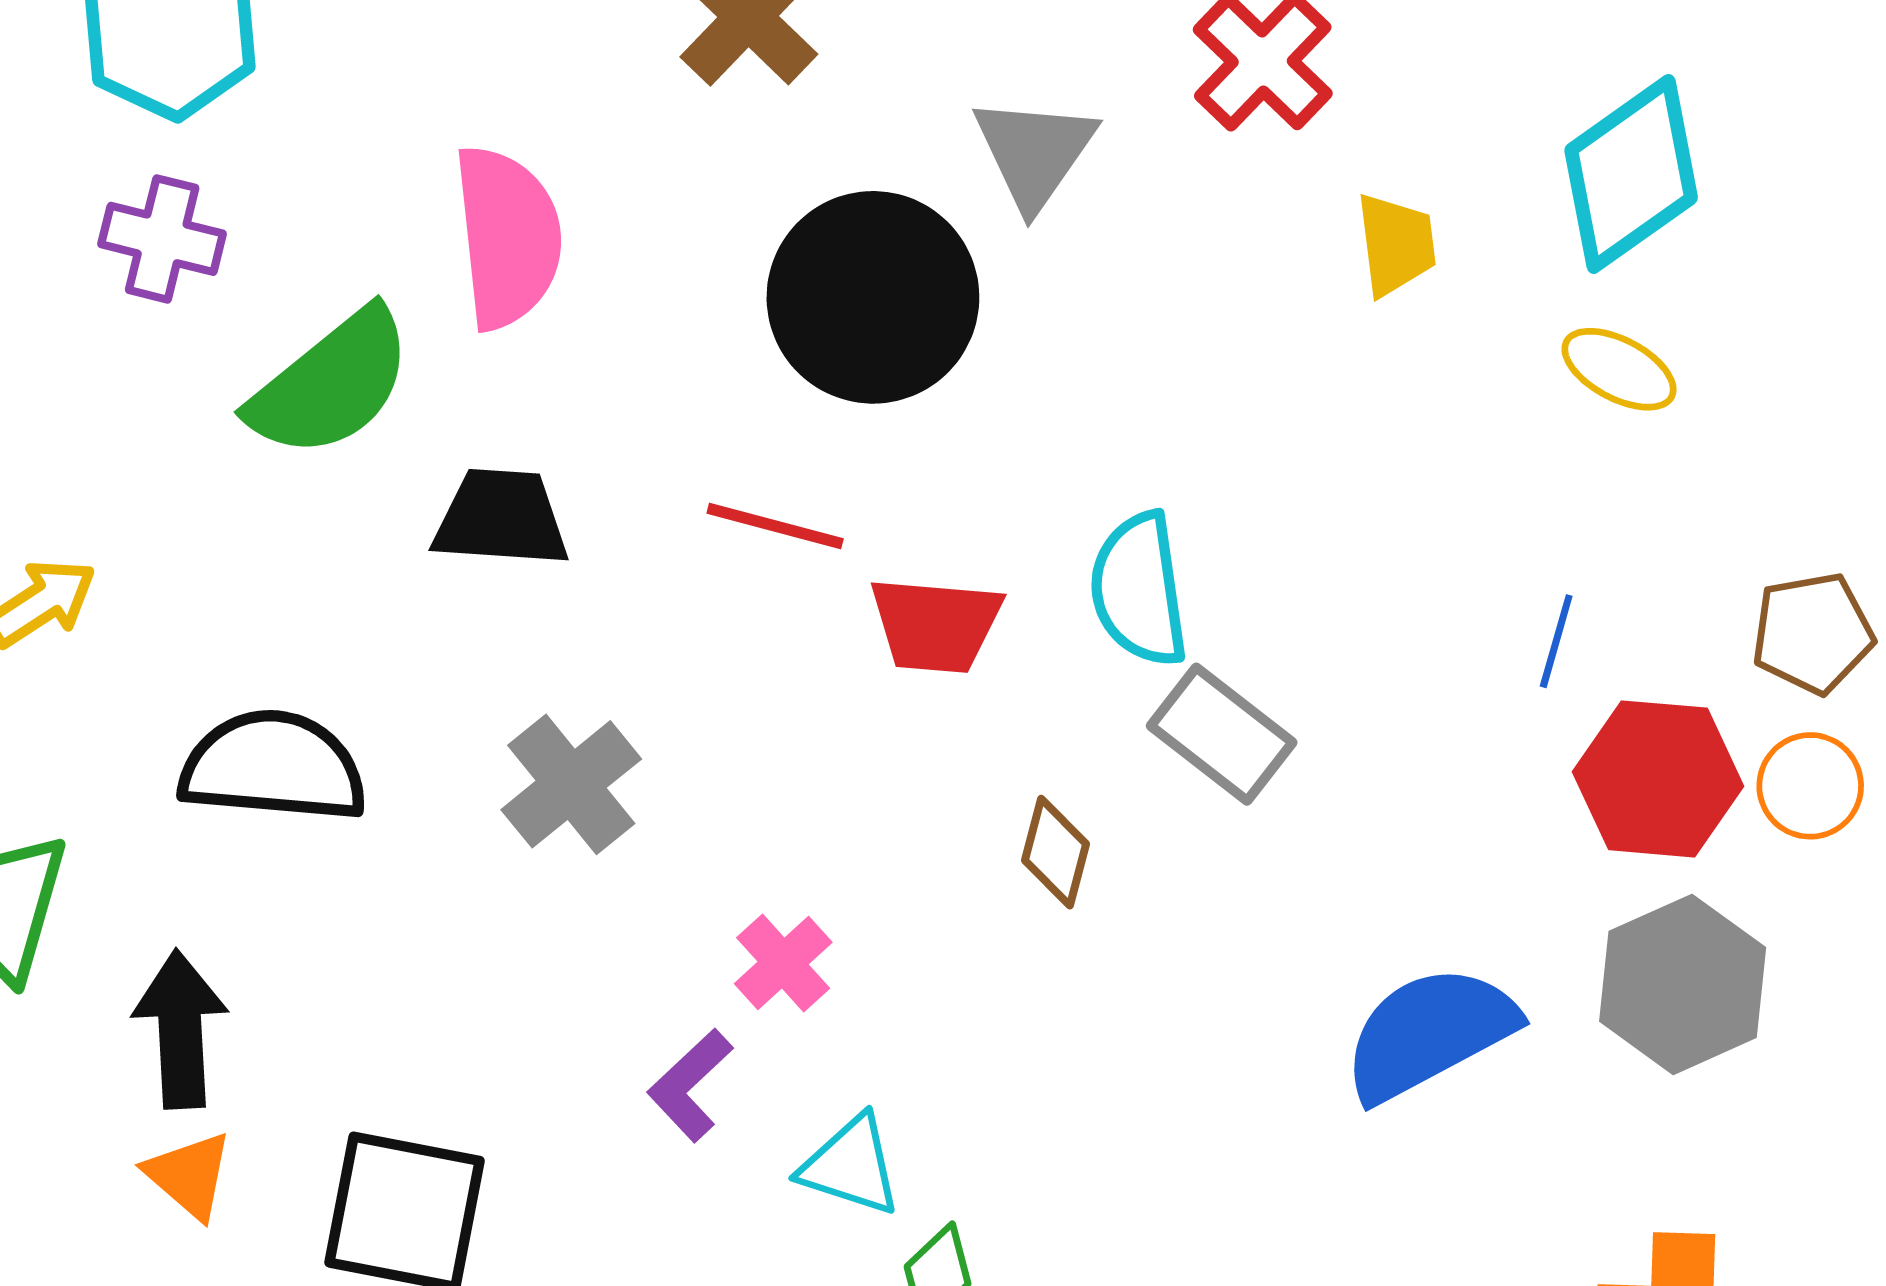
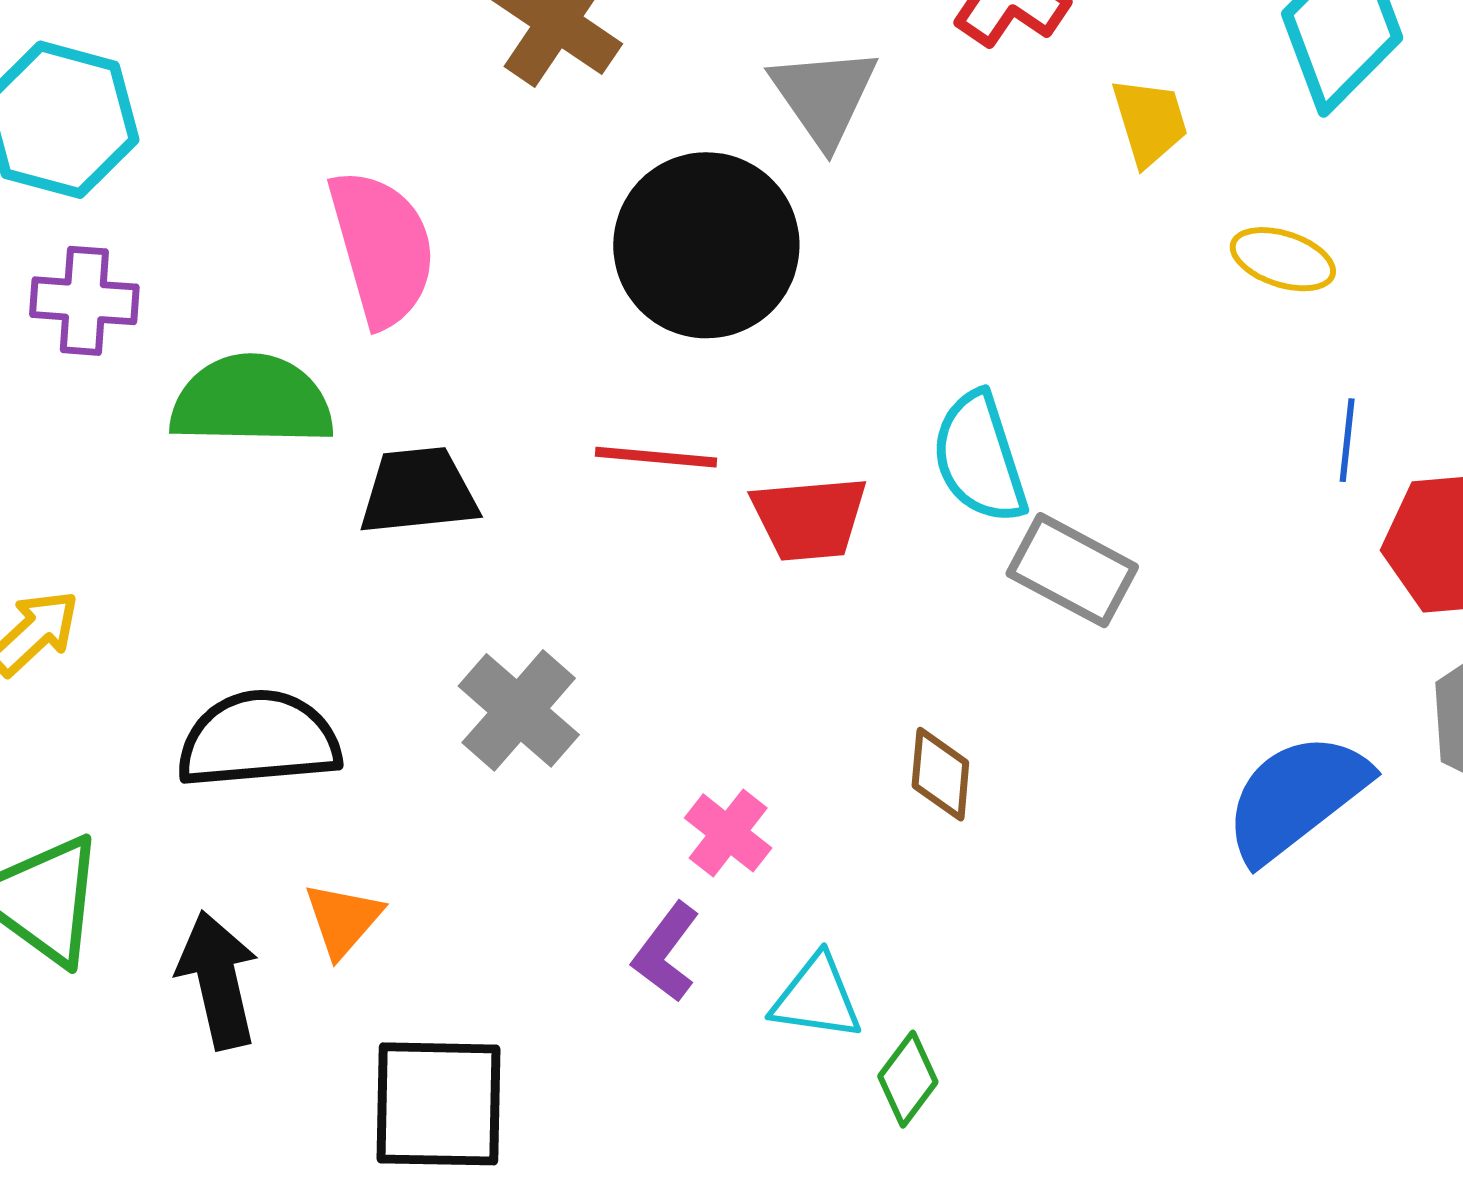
yellow ellipse: (1619, 369) -> (1283, 259), moved
green semicircle: (331, 384) -> (252, 400), turned -130
brown diamond: (1055, 852) -> (940, 774), moved
orange triangle: (189, 1175) -> (343, 920), moved, turned 40

